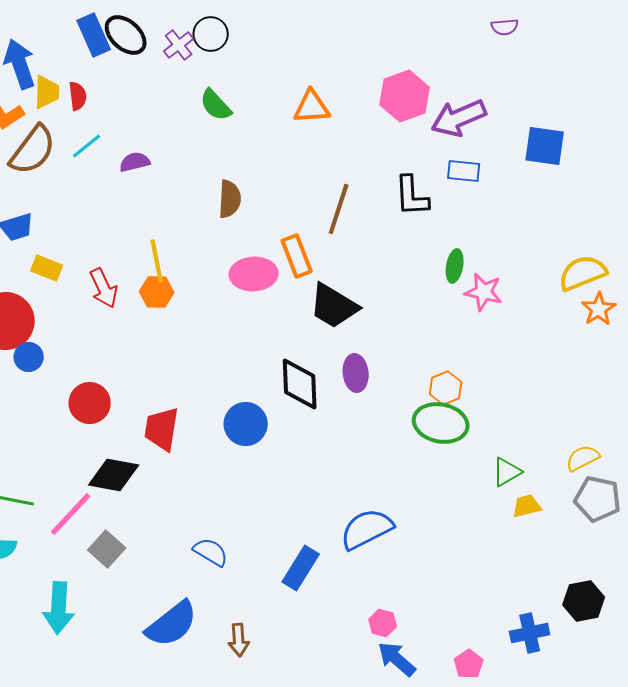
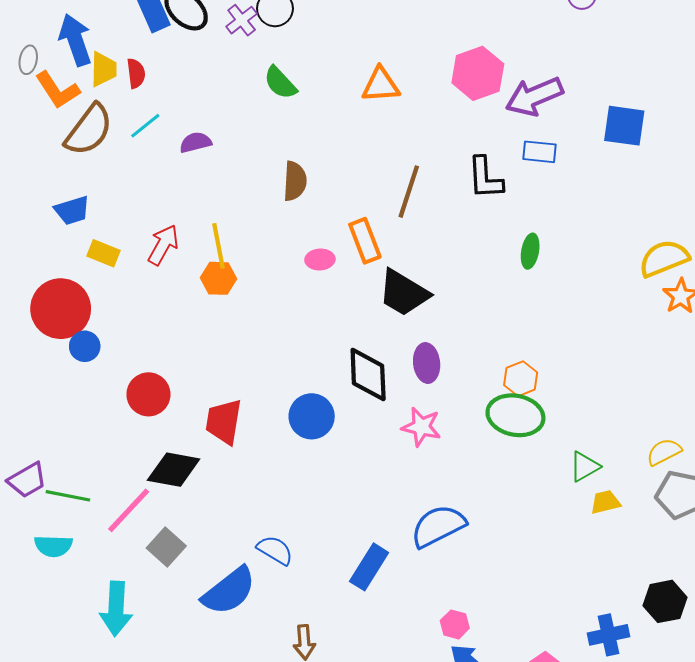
pink ellipse: (254, 274) -> (320, 259), size x0.6
red arrow: (104, 288) -> (163, 245), moved, turned -126
pink star: (484, 292) -> (421, 427), moved
blue semicircle: (172, 624) -> (229, 591), moved

